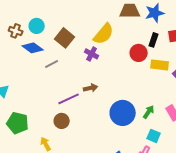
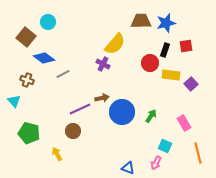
cyan circle: (37, 26) -> (48, 22), moved
brown cross: (16, 31) -> (27, 80), moved
brown square: (65, 38) -> (26, 37), moved
green arrow: (149, 112) -> (151, 116), moved
blue circle: (123, 113) -> (122, 112), moved

